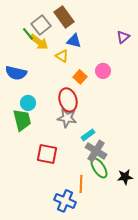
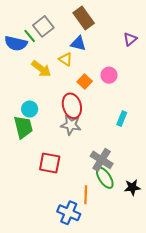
brown rectangle: (64, 17) -> (84, 18), moved
yellow arrow: (39, 42) -> (41, 69), moved
blue semicircle: (16, 73) -> (16, 43), moved
cyan rectangle: (88, 135) -> (122, 119), moved, turned -32

